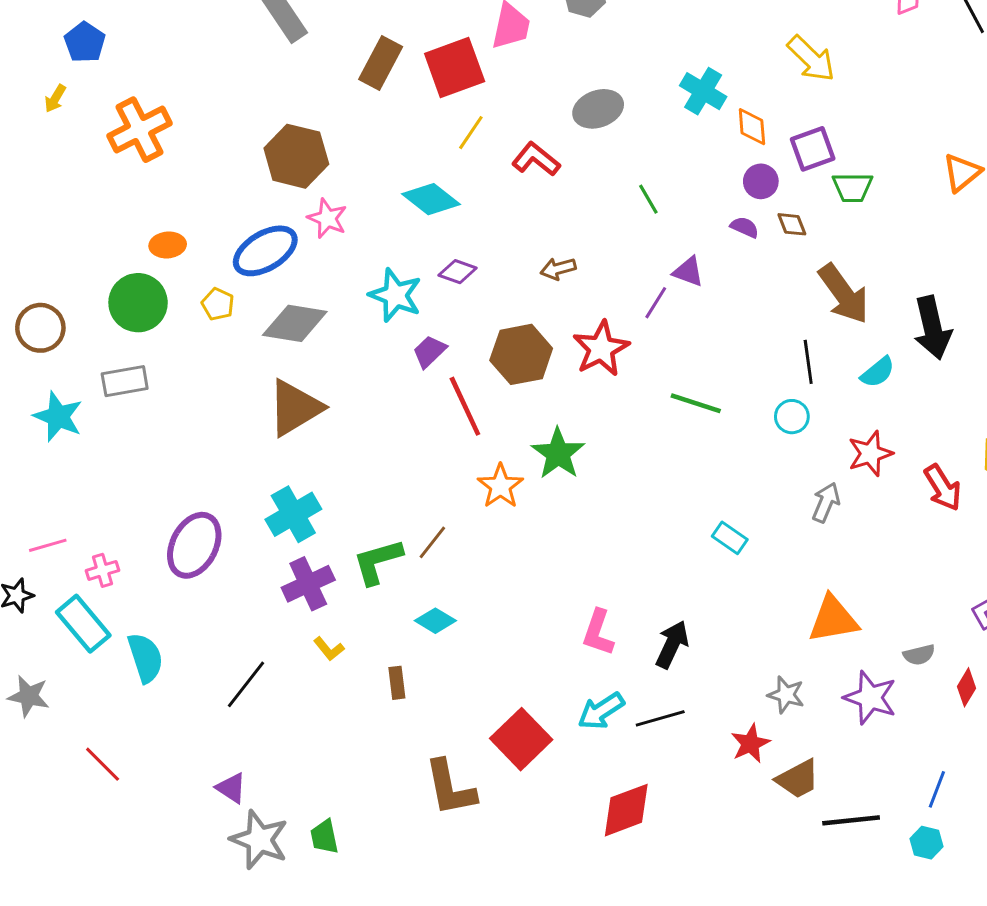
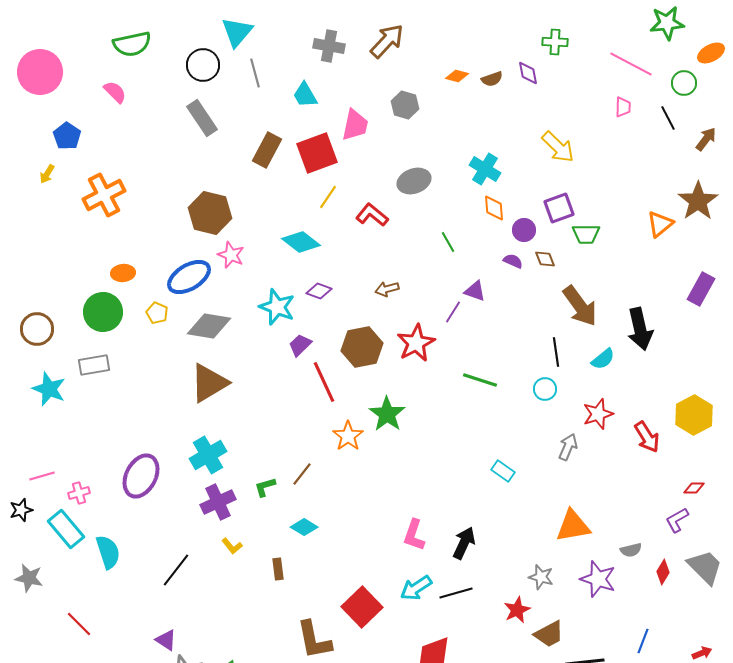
orange diamond: (752, 127) -> (494, 208), moved
green L-shape: (378, 562) -> (265, 487), size x0.6

